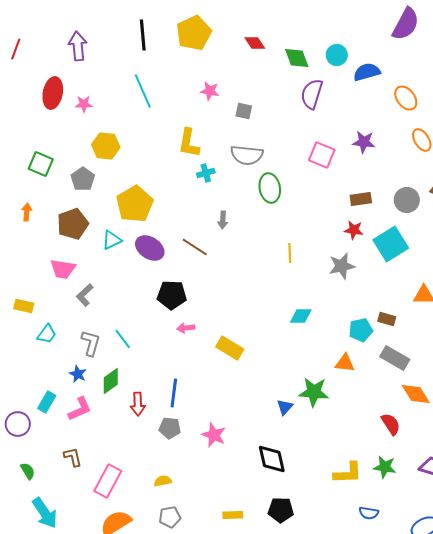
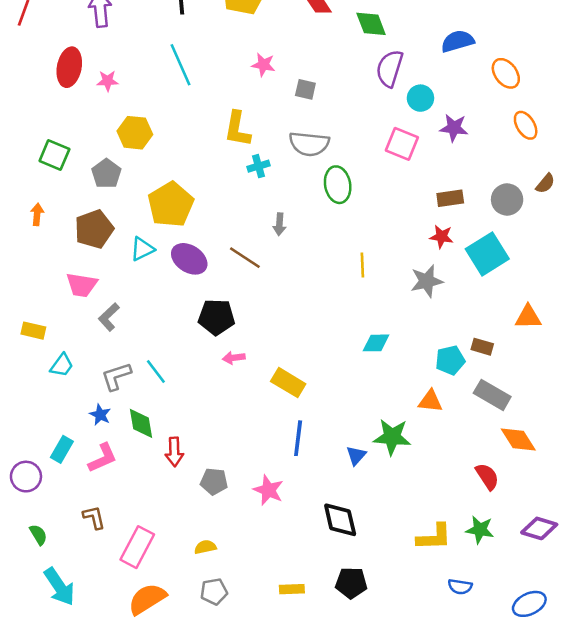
cyan circle: (337, 55) -> (420, 98), moved
gray L-shape: (91, 343) -> (116, 376), turned -124
green diamond: (111, 381) -> (141, 423), turned -64
blue line: (174, 393) -> (298, 438), moved

